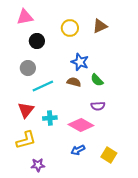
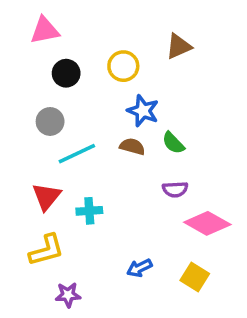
yellow circle: (70, 28) -> (123, 66), moved
pink diamond: (81, 125) -> (207, 223), moved

